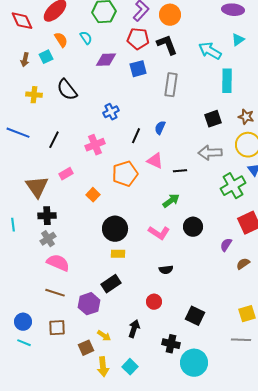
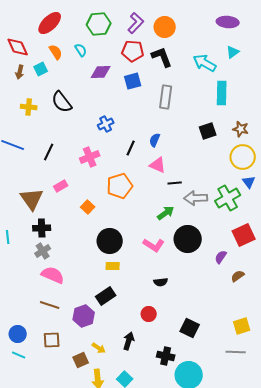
red diamond: (22, 21) -> (18, 47), moved
gray arrow: (210, 153) -> (196, 198), moved
pink triangle: (155, 161) -> (158, 165), moved
black circle: (193, 227) -> (188, 239), size x1.4

